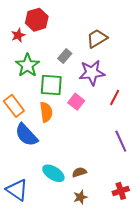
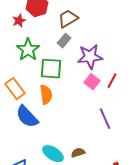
brown trapezoid: (97, 38) -> (68, 19), moved
pink square: (76, 102) -> (92, 82), moved
purple line: (121, 141) -> (105, 119), moved

